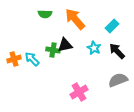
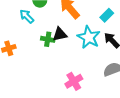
cyan star: (94, 48) -> (89, 37), size x1.6
cyan arrow: (32, 59) -> (27, 16), moved

